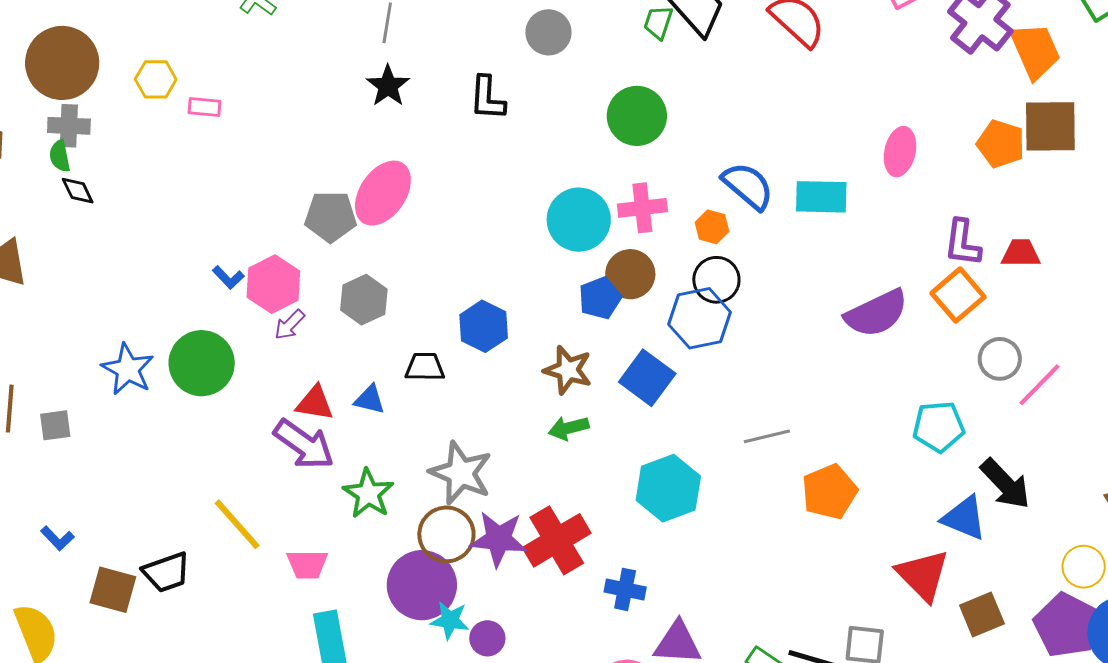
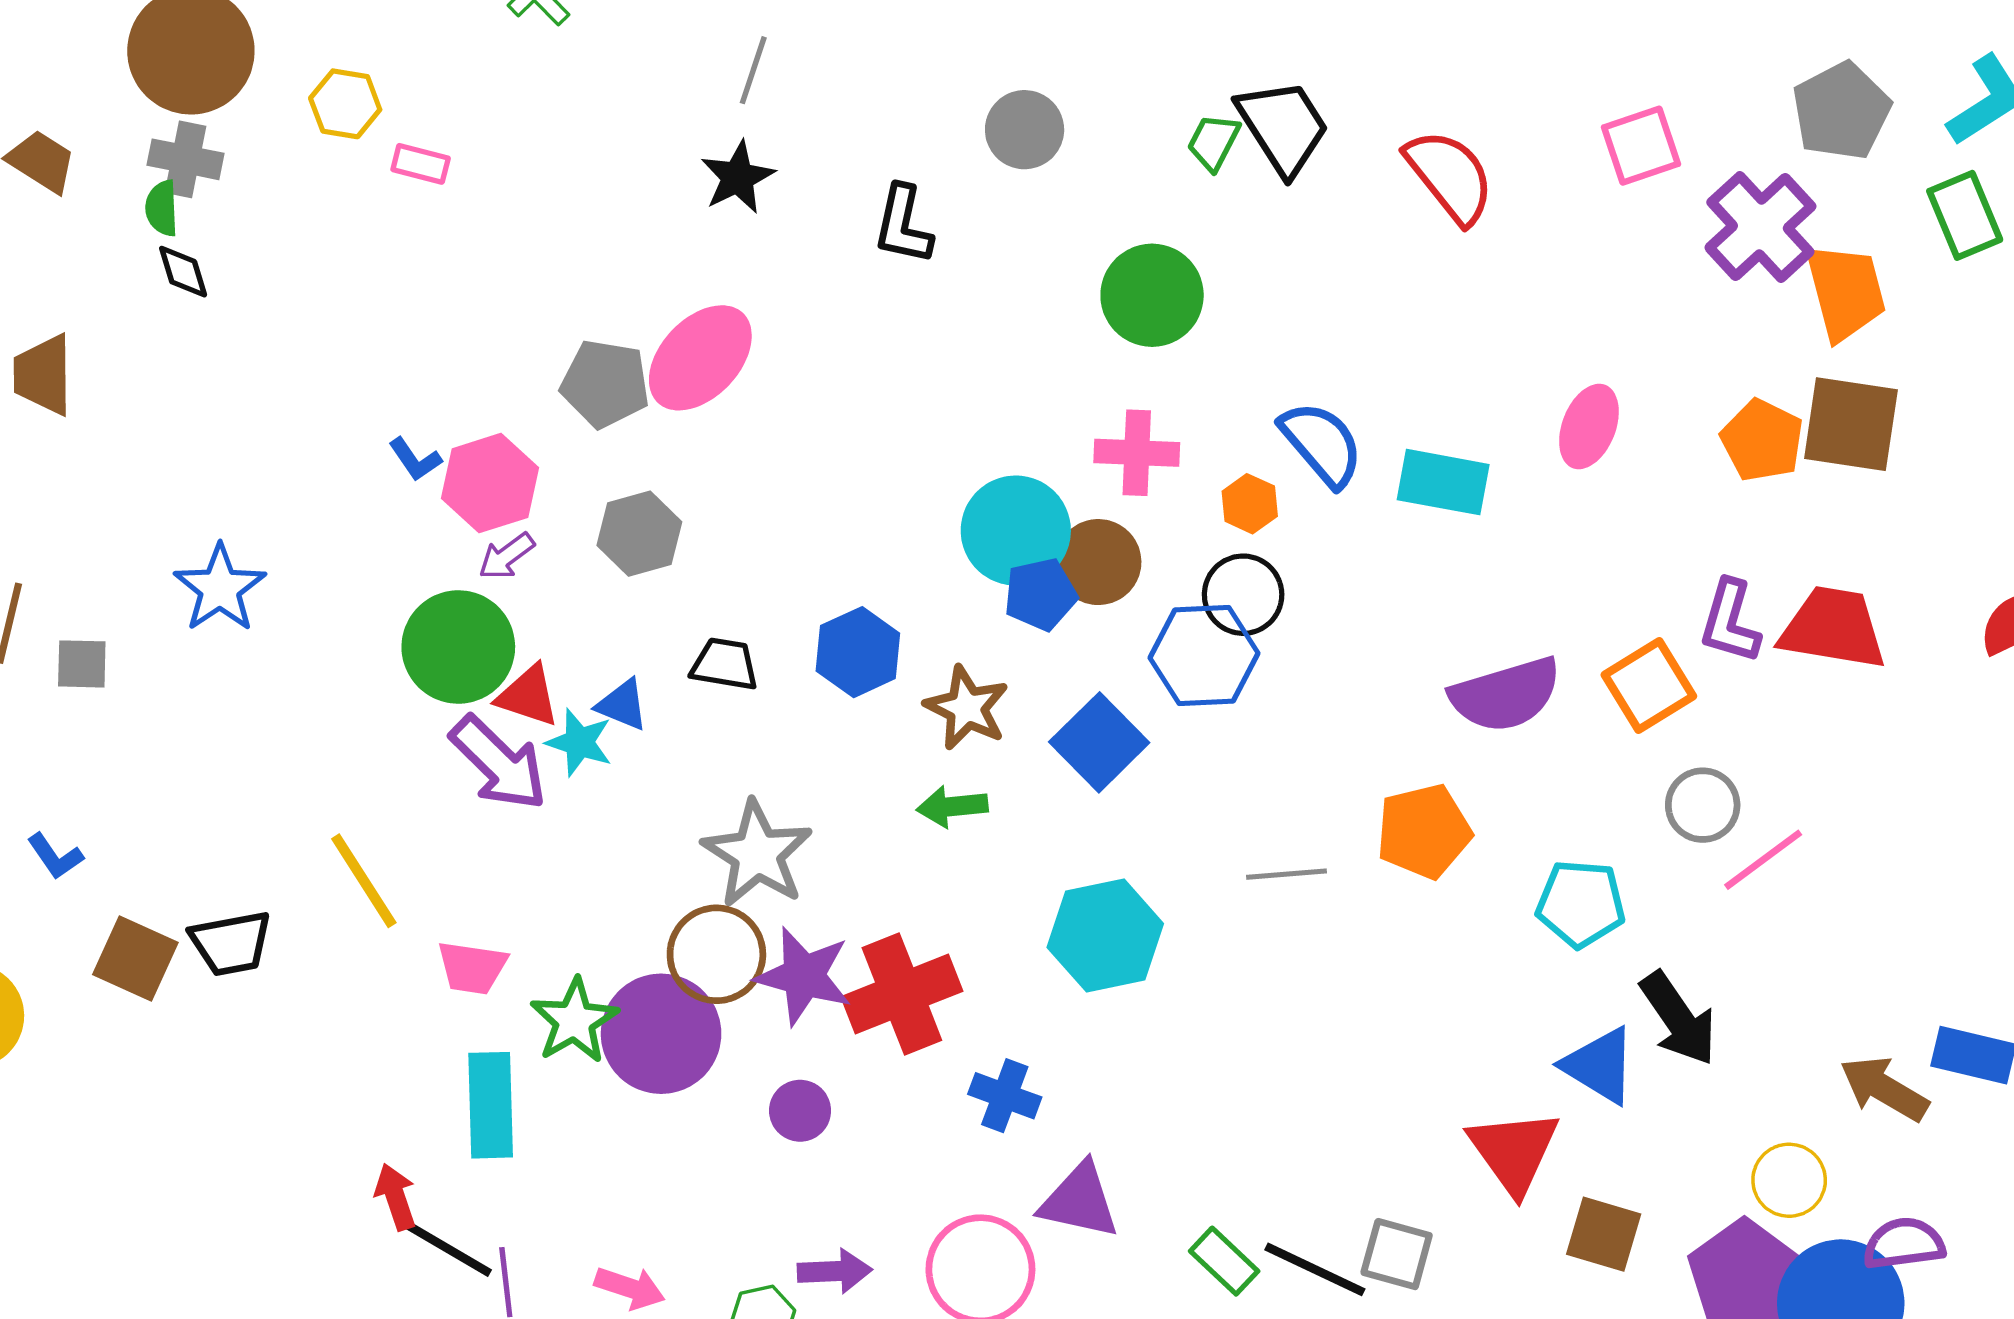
cyan circle: (579, 220) -> (1016, 531), moved
purple L-shape: (963, 243) -> (1730, 622), moved
red trapezoid: (1021, 253) -> (1833, 628), moved, size x1.6
blue hexagon: (484, 326) -> (858, 652), moved
green circle: (202, 363) -> (458, 647), moved
orange pentagon: (829, 492) -> (1424, 831), moved
green star: (368, 494) -> (574, 1021), moved
brown square: (982, 614) -> (1604, 1234), turned 30
cyan star: (450, 620) -> (579, 742), moved
purple circle: (487, 638) -> (800, 1111), moved

